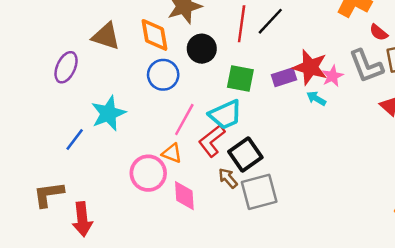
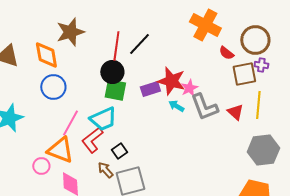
black circle: (202, 49) -> (112, 72), moved
gray L-shape: (366, 66) -> (204, 107), moved
orange triangle: (172, 153) -> (60, 150), size x1.6
black square: (245, 154) -> (119, 151), size x0.6
pink circle: (148, 173) -> (41, 166), size x0.6

